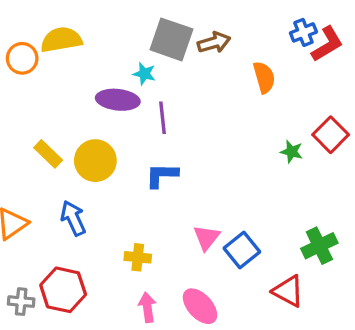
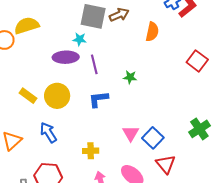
orange semicircle: (264, 77) -> (152, 32), turned 36
green star: (292, 152) -> (130, 77), moved
red triangle: (288, 291) -> (166, 164), moved, turned 30

